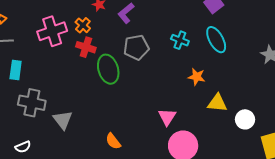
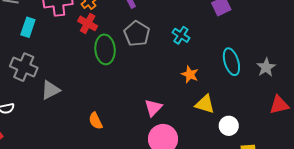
cyan ellipse: (216, 40) -> (231, 62), moved
gray pentagon: (136, 47) -> (137, 34), turned 30
cyan rectangle: (16, 70) -> (28, 27), moved
gray triangle: (63, 120) -> (51, 90), turned 30

